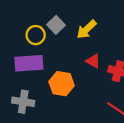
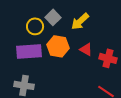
orange hexagon: (62, 84) -> (58, 46), moved

